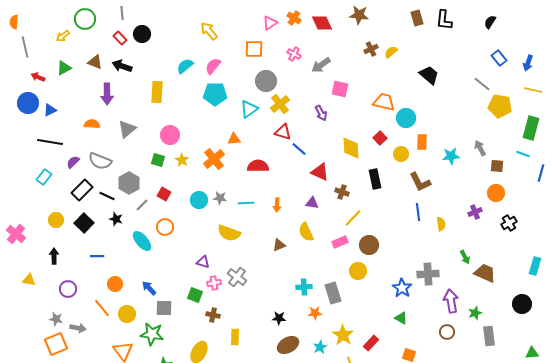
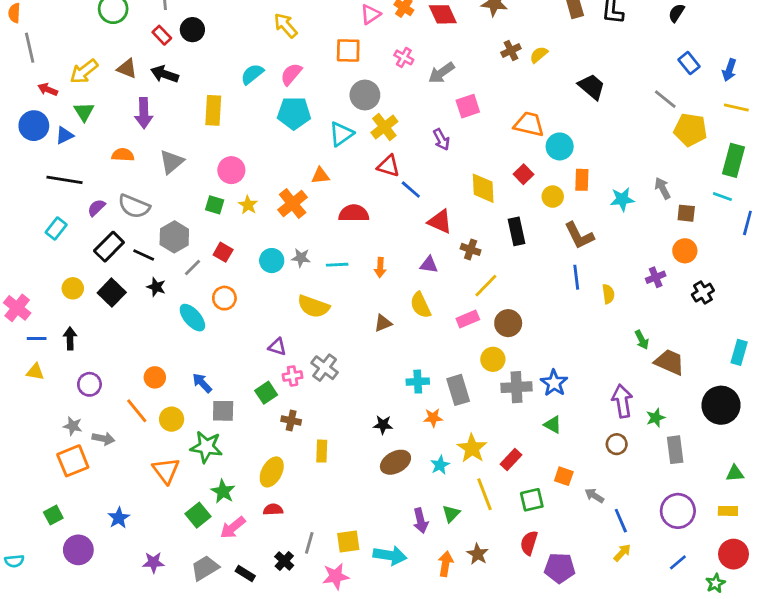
yellow arrow: (63, 36) -> (84, 71), moved, size x1.5
green triangle: (64, 68) -> (84, 112), moved, turned -35
pink square: (340, 89) -> (468, 106), turned -30
blue line: (97, 256) -> (37, 338), moved
gray cross: (428, 274) -> (517, 387), moved
green square: (195, 295) -> (266, 393), turned 35
black circle: (522, 304) -> (721, 405), size x1.4

